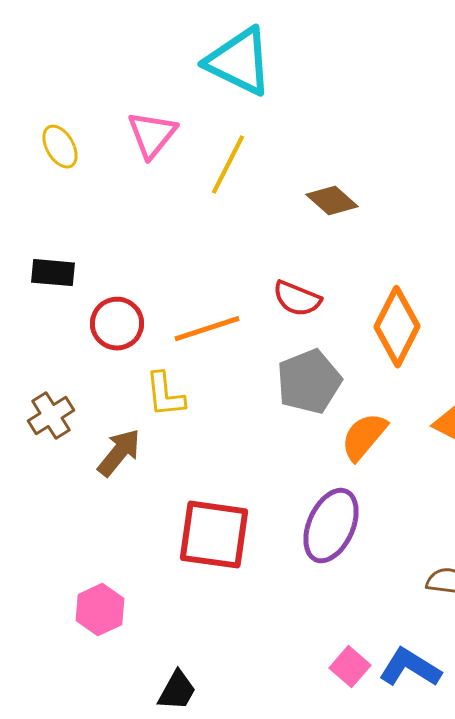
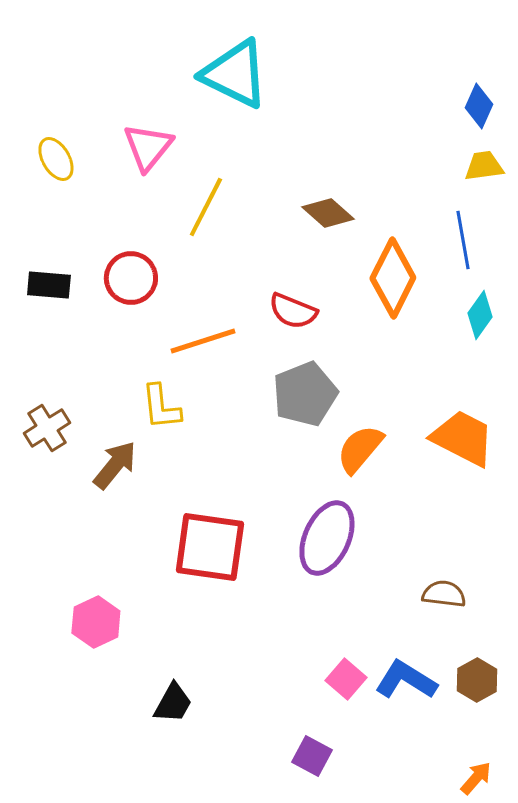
yellow line: (228, 165) -> (206, 207), moved
red circle: (117, 324) -> (131, 278), moved
orange diamond: (397, 327) -> (393, 278), moved

